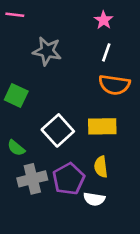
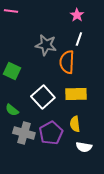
gray star: (47, 51) -> (46, 45), moved
orange semicircle: (114, 85) -> (67, 62), moved, turned 85
gray cross: (32, 179) -> (24, 133), turned 30
white semicircle: (94, 199) -> (84, 147), moved

